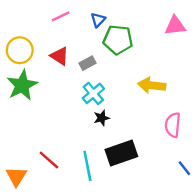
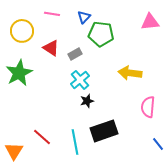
pink line: (61, 16) -> (52, 14), turned 35
yellow circle: (20, 50) -> (22, 31), moved

